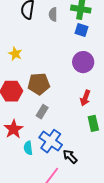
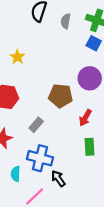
brown pentagon: (39, 84) -> (61, 96), moved
blue cross: (51, 141) -> (40, 158), turned -30
cyan semicircle: (28, 148) -> (16, 174), moved

